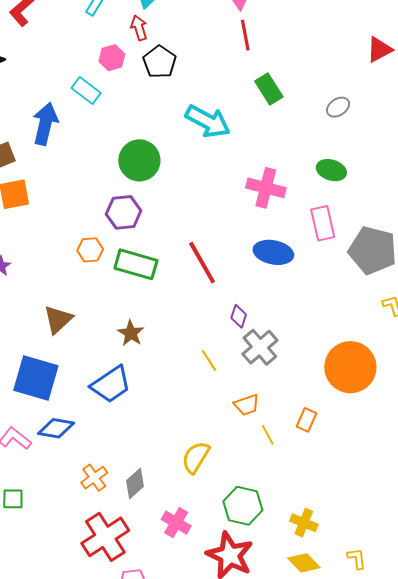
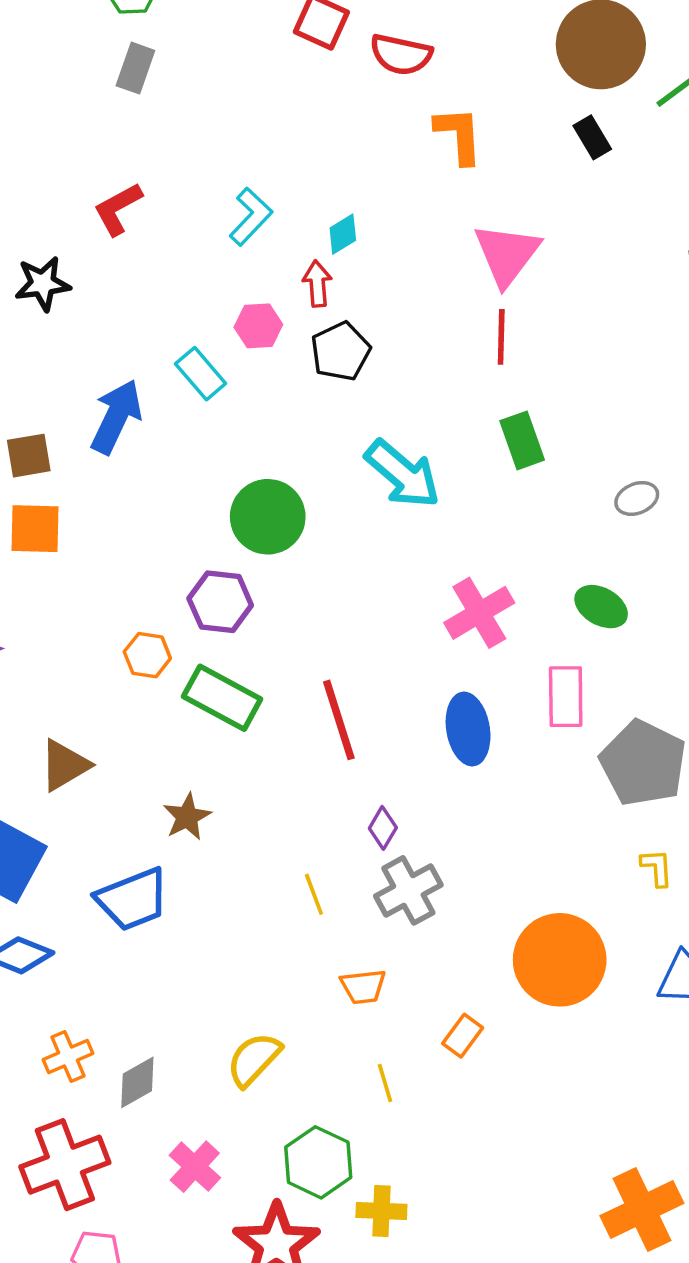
pink cross: (266, 188) -> (479, 613), turned 33
blue ellipse: (273, 252) -> (468, 729), turned 57
yellow line: (268, 435) -> (385, 1083), moved
yellow cross: (304, 523) -> (381, 1211), moved, turned -32

